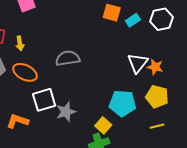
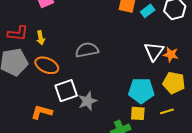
yellow square: (103, 125) -> (138, 113), moved, turned -35
yellow line: (157, 126) -> (167, 111), moved

